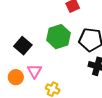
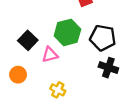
pink triangle: (34, 71) -> (50, 55), moved, turned 42

